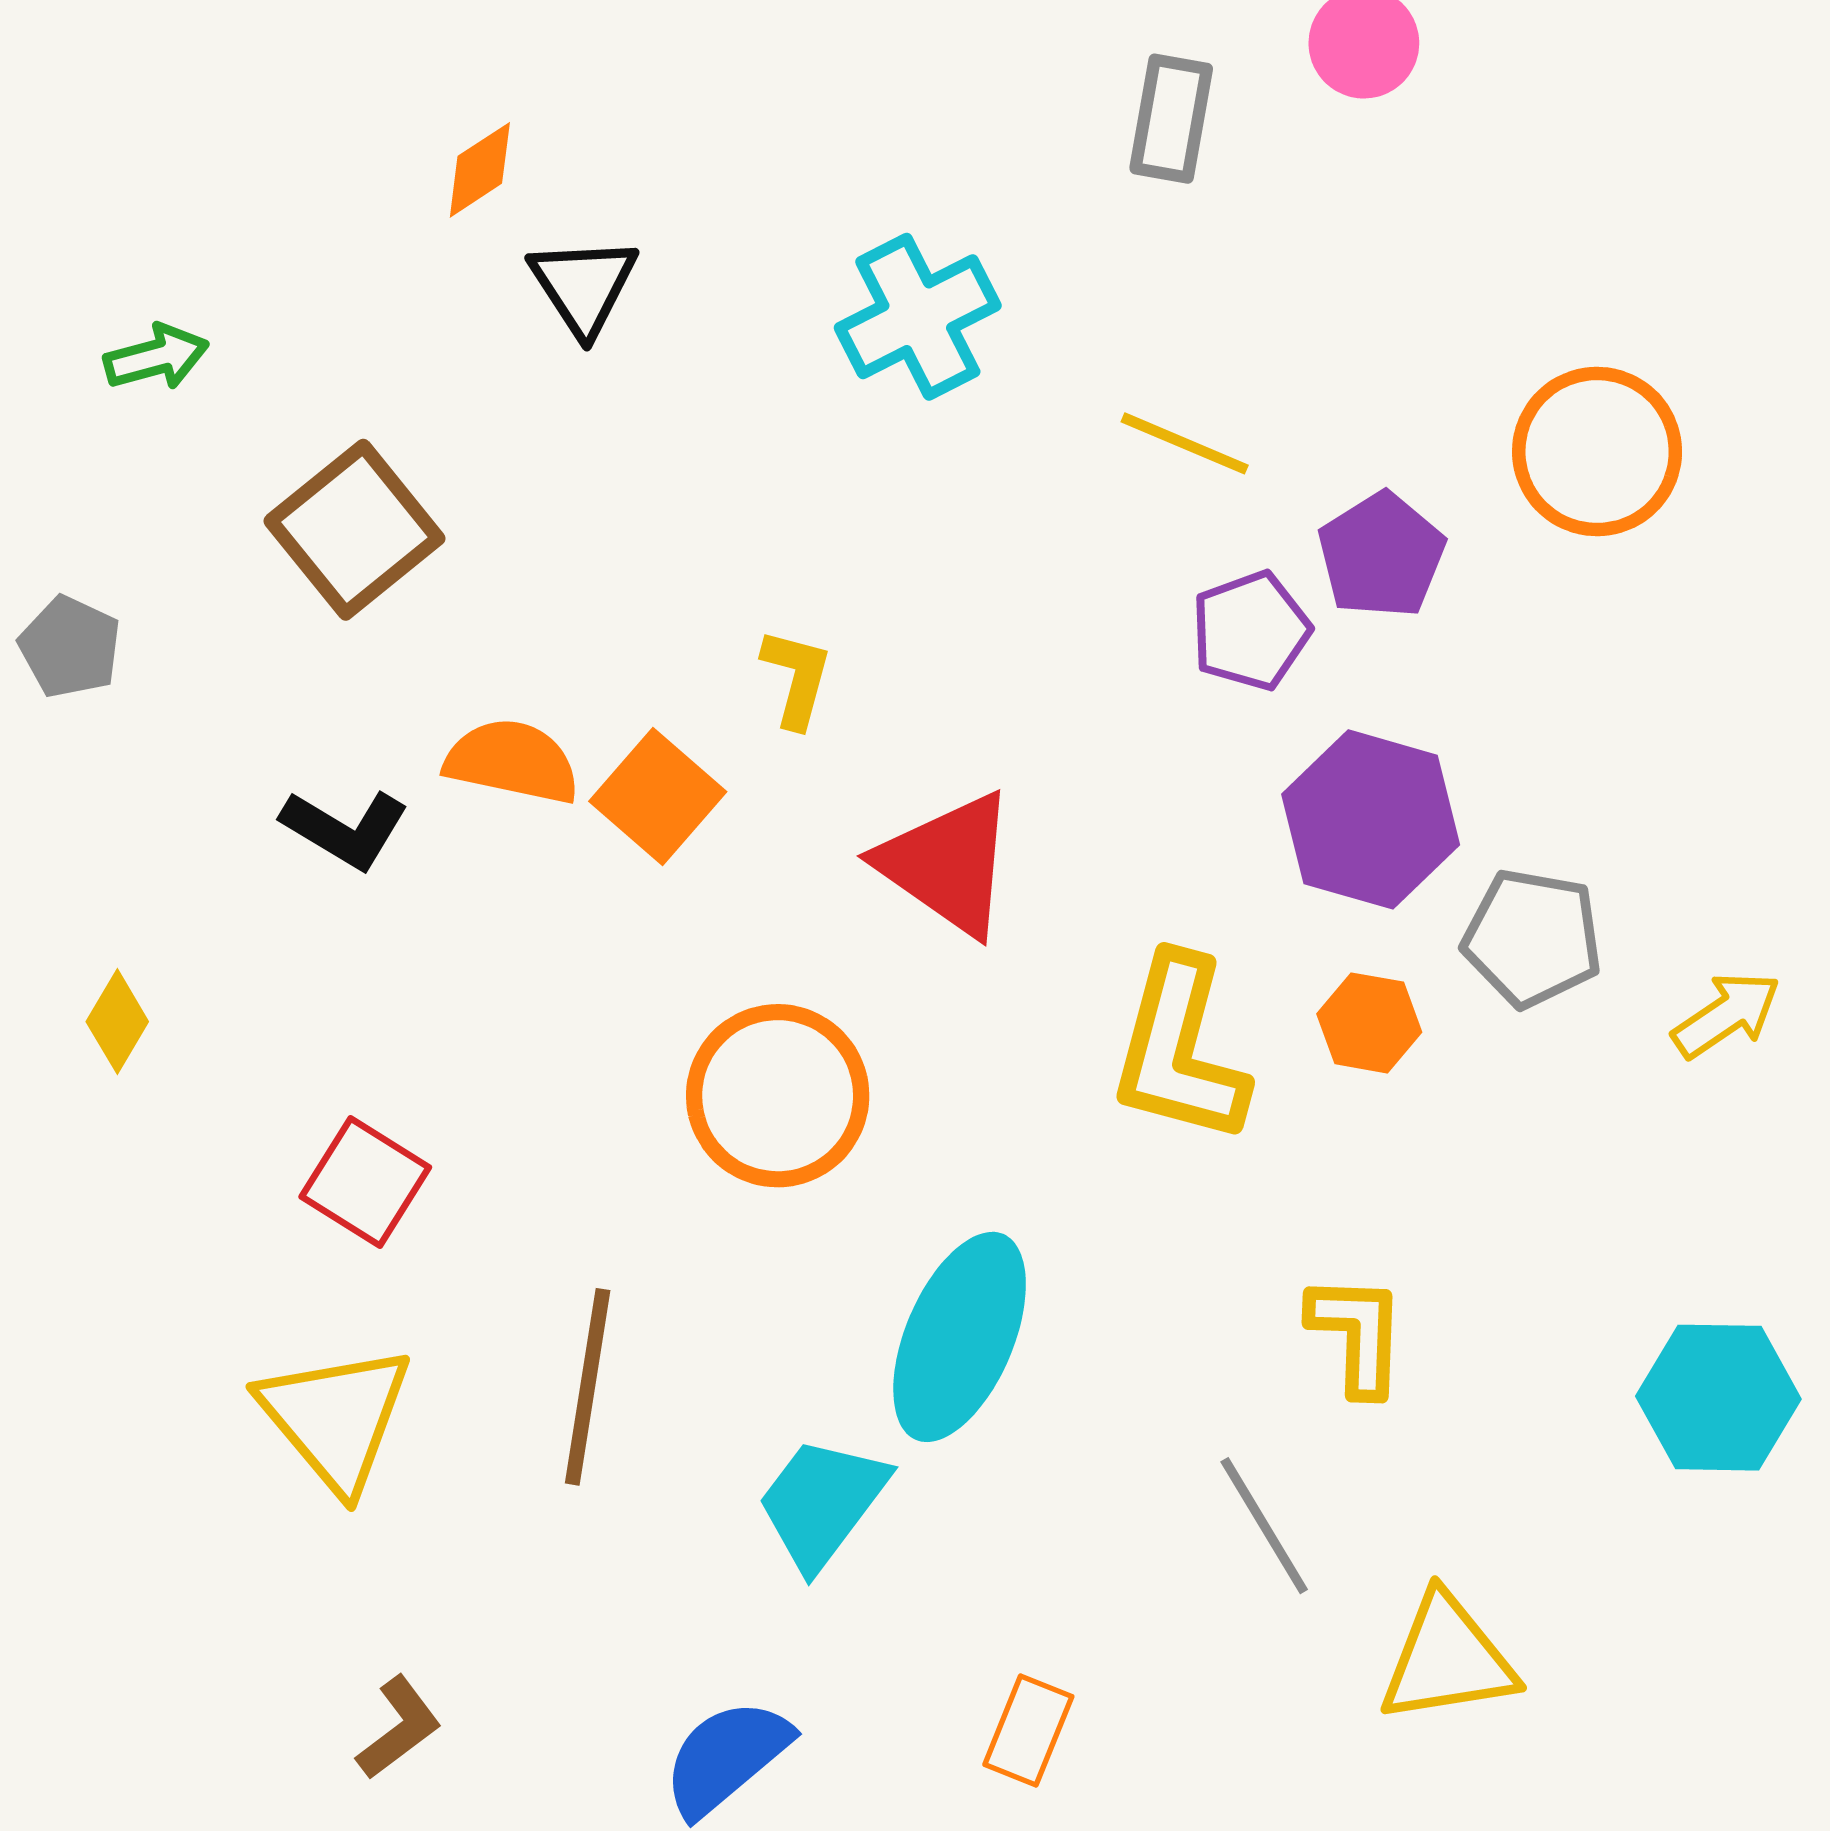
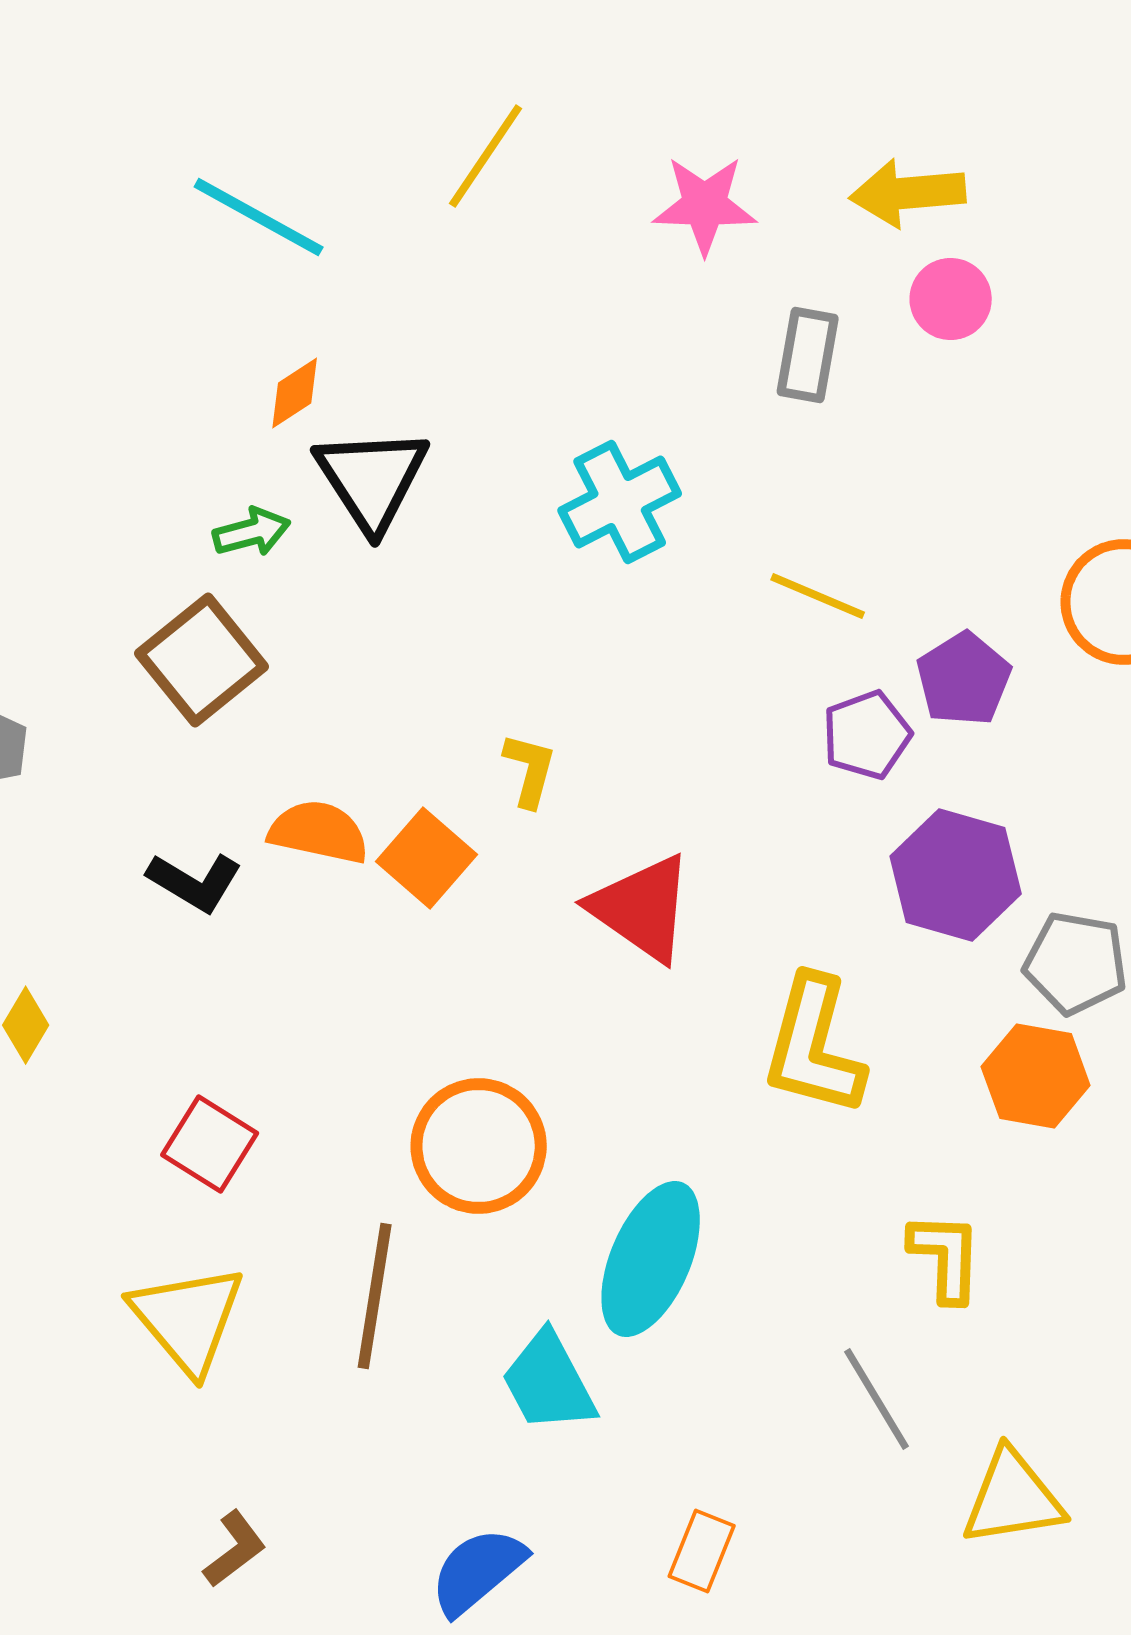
black triangle: (584, 286) -> (372, 479), size x1.4
green arrow: (156, 357) -> (252, 532), moved
orange hexagon: (1369, 1023) -> (1036, 1076), moved, size x1.4
orange circle: (778, 1096) -> (479, 1146), moved
cyan trapezoid: (822, 1503) -> (549, 1382), turned -65

